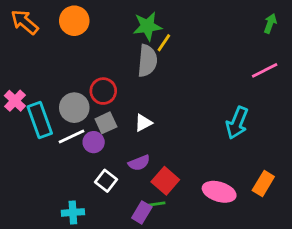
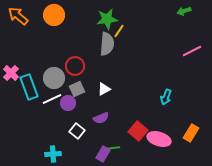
green arrow: (270, 23) -> (184, 11), moved, turned -128
cyan arrow: (237, 123) -> (166, 97), moved, size x0.7
red square: (165, 181) -> (138, 131), moved

